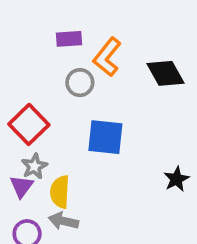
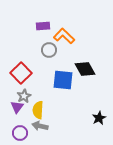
orange L-shape: (107, 57) -> (64, 36), turned 95
black diamond: (165, 73) -> (85, 69), moved
black star: (176, 179) -> (99, 118), moved

